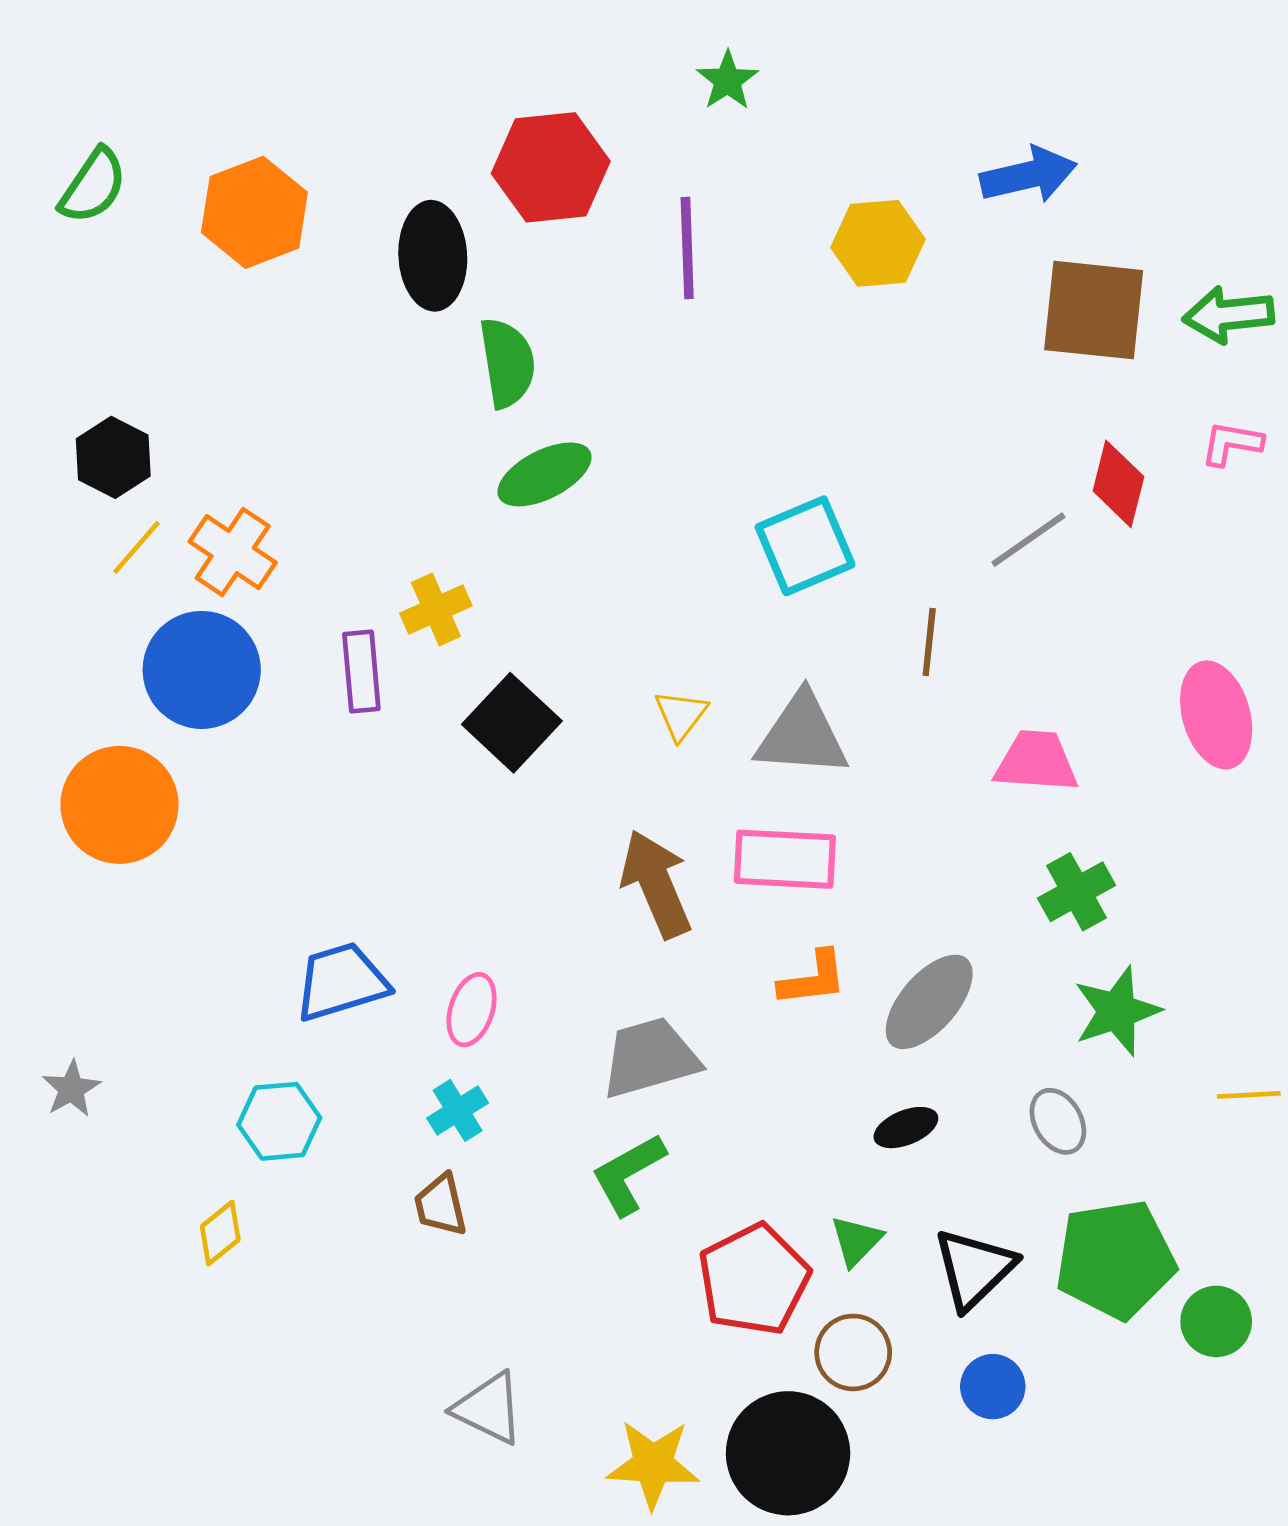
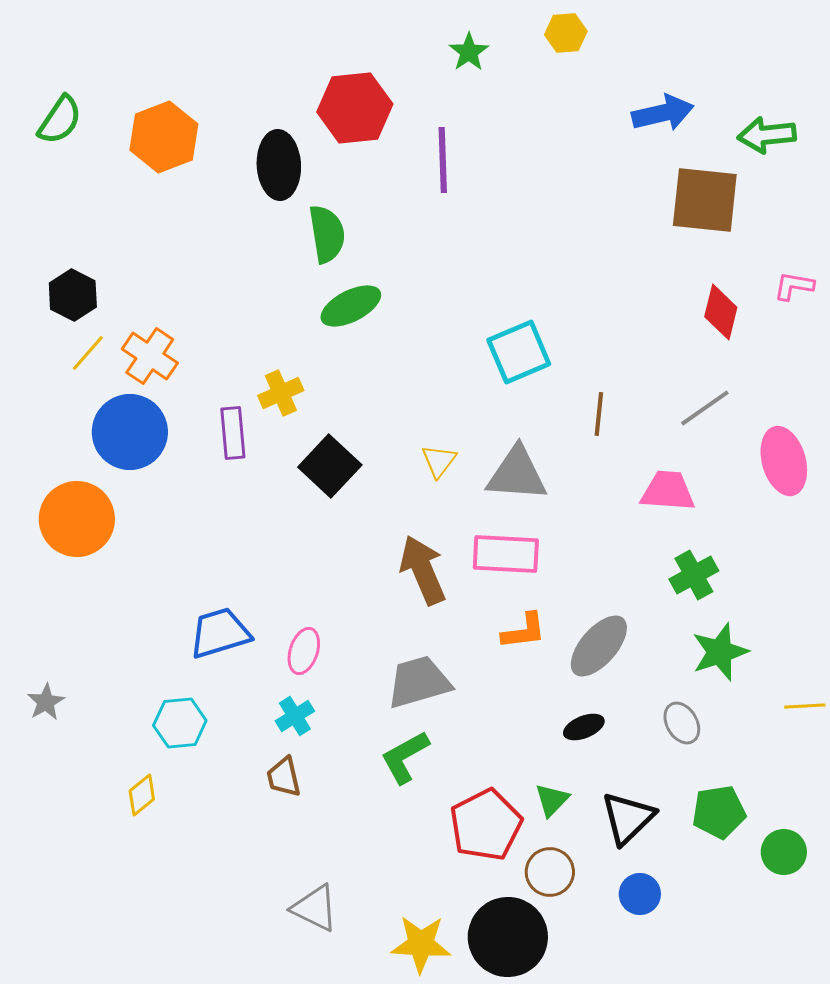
yellow hexagon: (878, 243) -> (566, 33), moved, size x0.7
green arrow: (1229, 315) -> (767, 135), moved
gray line: (1028, 540) -> (705, 408), moved
green pentagon: (1115, 1259) -> (719, 812), size x0.7

